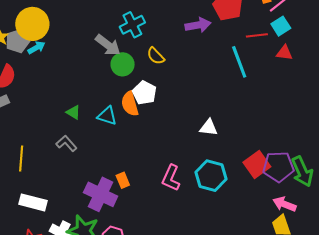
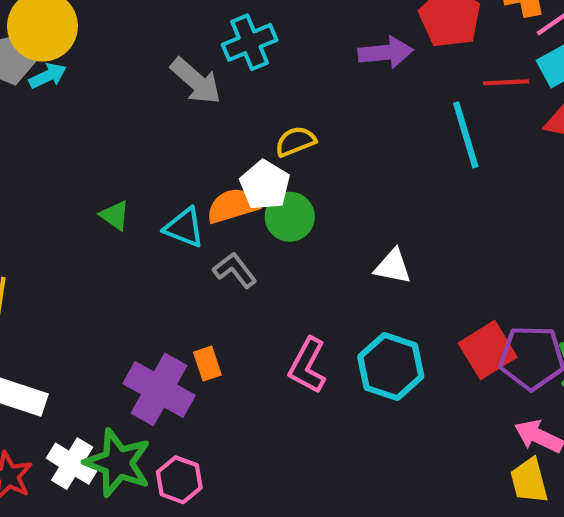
yellow semicircle: (156, 56) -> (295, 141), moved, turned 108
green circle: (123, 64) -> (290, 217), moved
orange semicircle: (130, 104) -> (233, 206), turned 85
gray L-shape: (66, 143) -> (235, 270), moved

